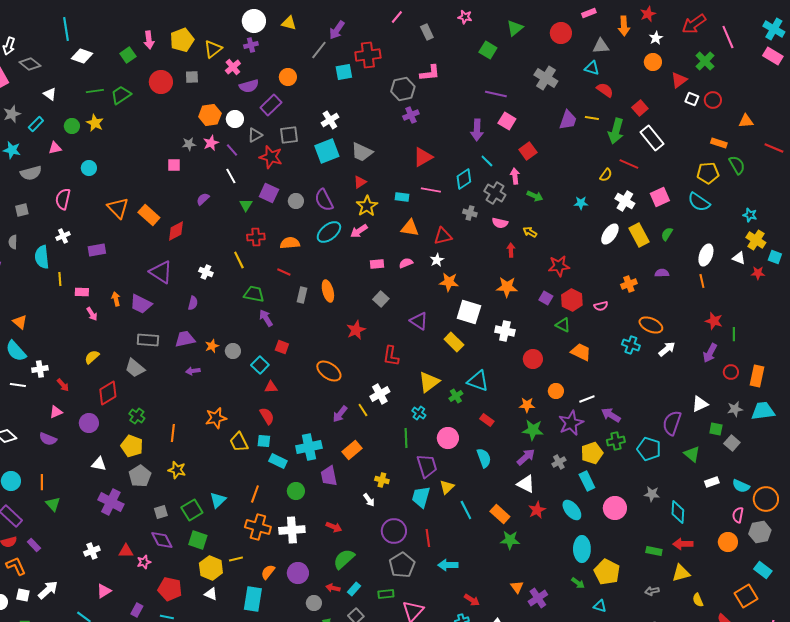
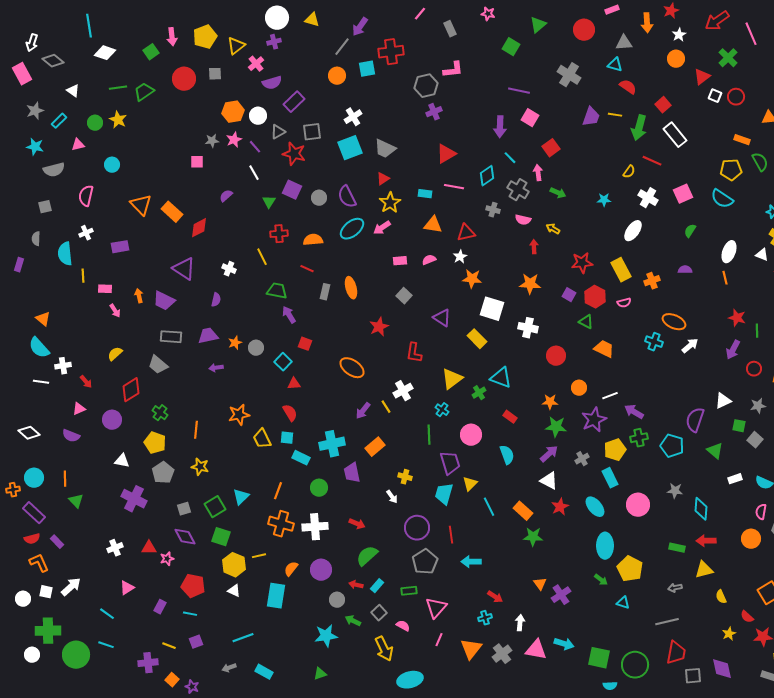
orange circle: (288, 77) -> (337, 76), moved
yellow rectangle: (639, 235) -> (621, 270), moved

